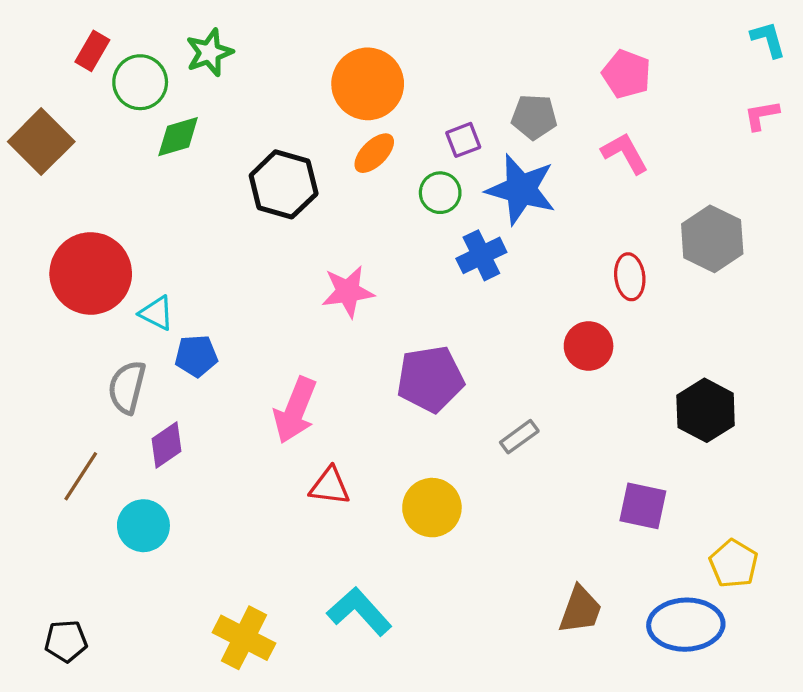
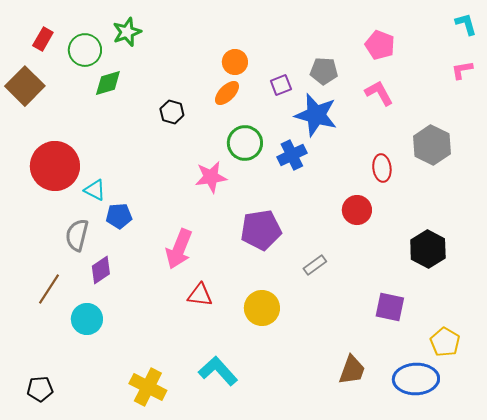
red rectangle: (92, 51) -> (43, 39), moved
orange circle: (368, 84) -> (235, 62), moved, size x0.6
black hexagon: (284, 184) -> (172, 112), size x0.6
green circle: (440, 193) -> (245, 143), moved, size x1.4

